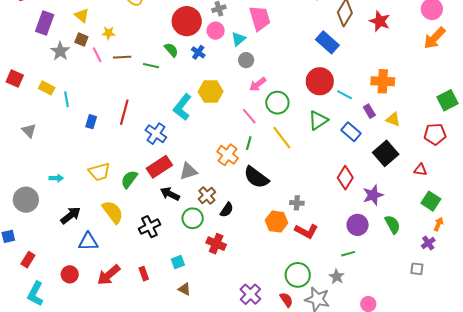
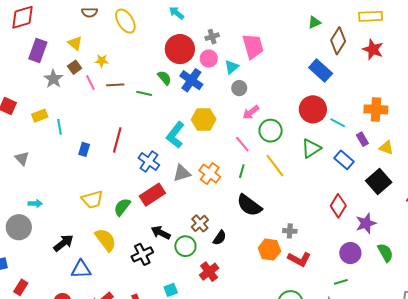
brown square: (81, 40) -> (75, 67), turned 32
blue cross: (198, 52) -> (191, 80), size x1.6
yellow rectangle: (47, 88) -> (40, 116), turned -49
orange cross: (228, 155) -> (210, 174), moved
gray triangle: (188, 171) -> (182, 173), moved
cyan arrow: (56, 178) -> (35, 204), moved
black arrow: (170, 194) -> (161, 233), moved
red cross: (216, 244) -> (209, 272), turned 30

